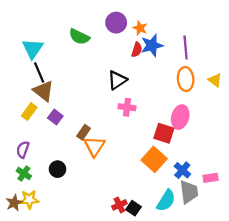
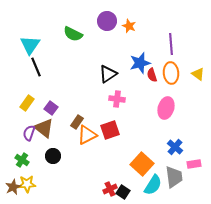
blue star: (152, 45) -> (140, 63), moved
red semicircle: (137, 50) -> (152, 75), moved, turned 144
brown triangle: (43, 91) -> (44, 128), moved
red square: (164, 133) -> (110, 130), moved, turned -36
orange triangle: (94, 146) -> (87, 135), turned 30
purple semicircle: (23, 150) -> (29, 133), moved
orange square: (154, 159) -> (142, 164), moved
blue cross: (182, 170) -> (175, 147), moved

